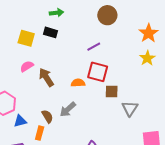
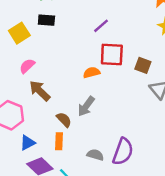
yellow square: (26, 38) -> (19, 33), turned -36
brown arrow: (46, 77) -> (40, 91), moved
brown square: (112, 92) -> (143, 65), moved, turned 32
blue triangle: (20, 121) -> (27, 143), moved

